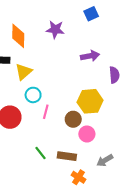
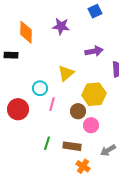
yellow triangle: (24, 72) -> (66, 73), moved
green line: (40, 153) -> (47, 143), turned 56

